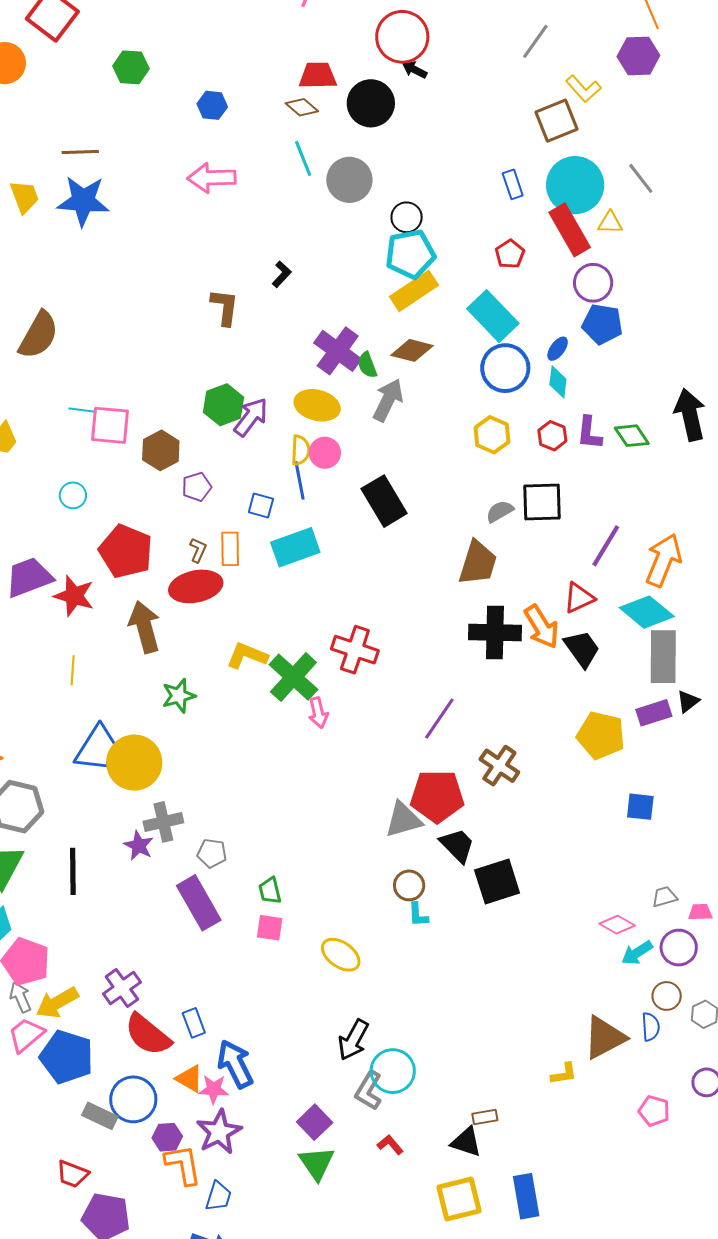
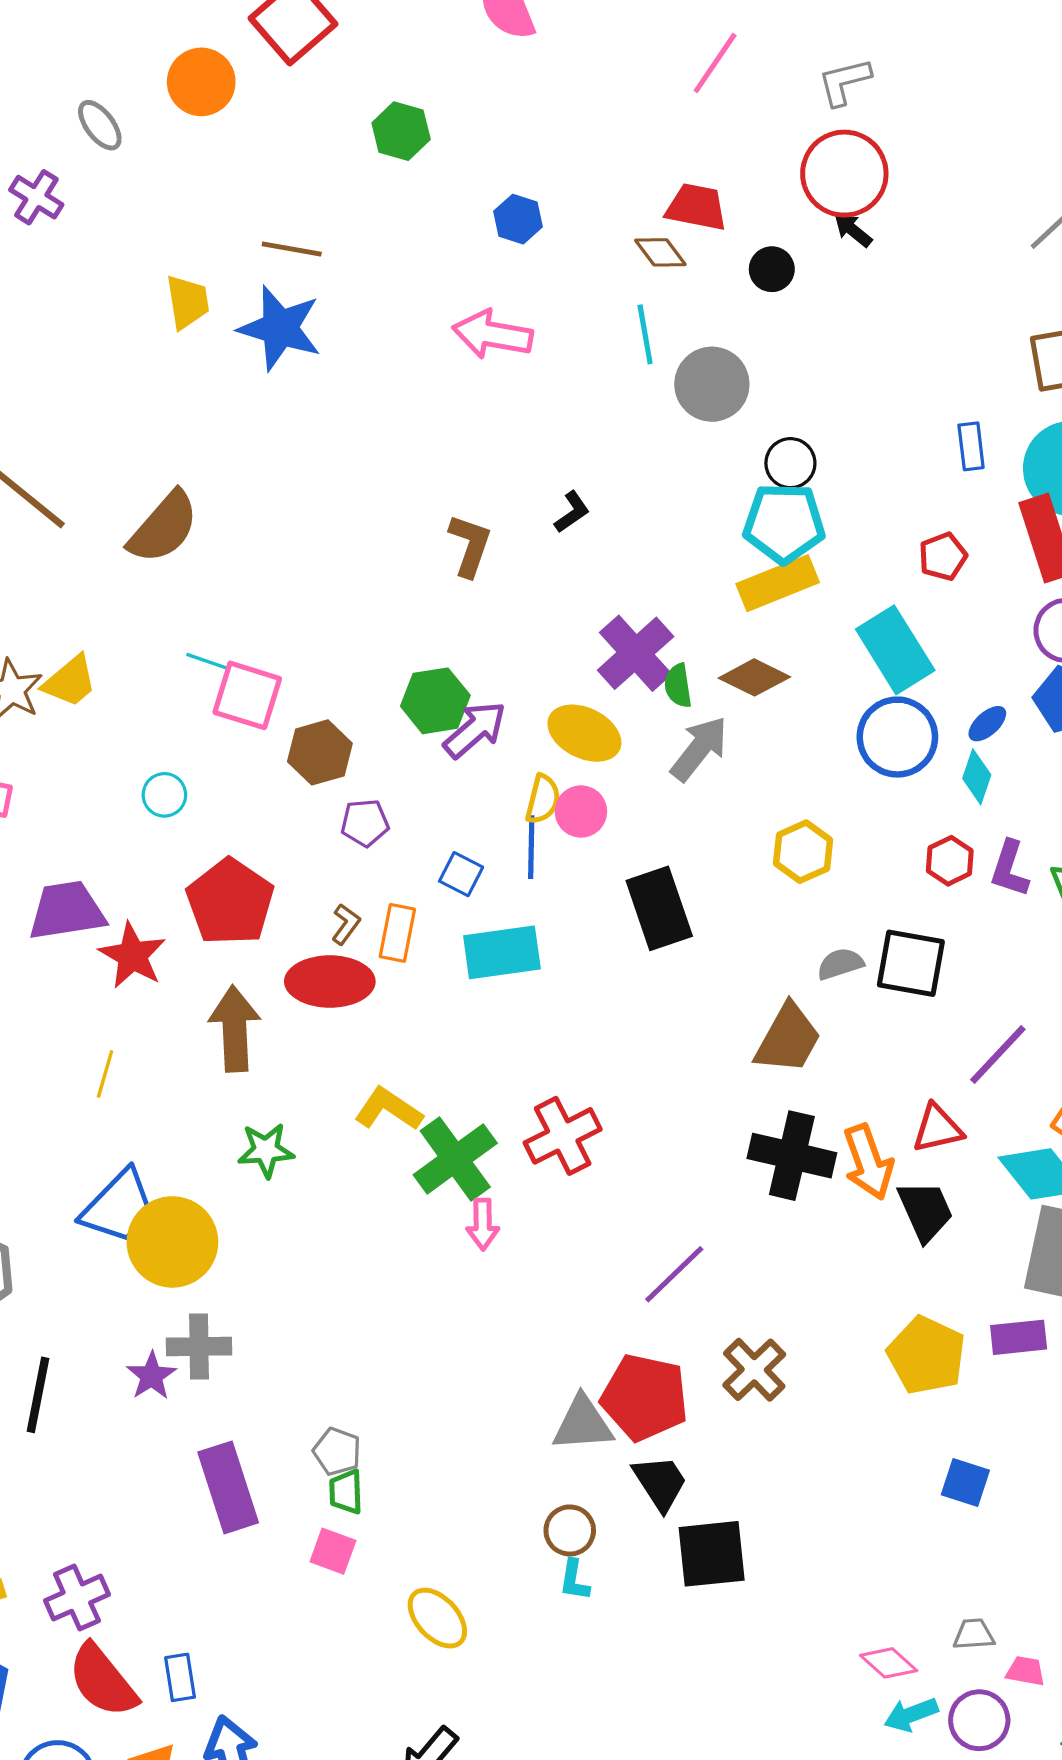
black circle: (371, 103) -> (772, 269), size x0.6
yellow hexagon: (492, 435) -> (803, 852), moved
red cross: (355, 650) -> (563, 1136), turned 33
gray pentagon: (212, 853) -> (337, 1451), moved

